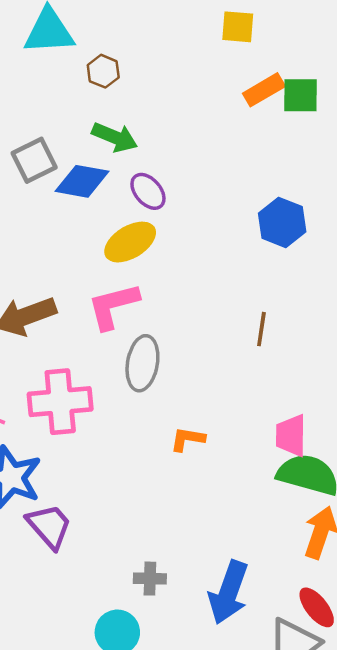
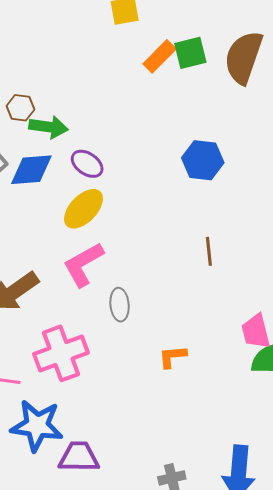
brown hexagon: (103, 71) -> (20, 108), moved
gray ellipse: (142, 363) -> (120, 305), size x0.7
purple trapezoid: (49, 526) -> (79, 457), turned -33

